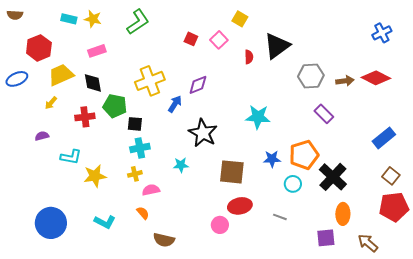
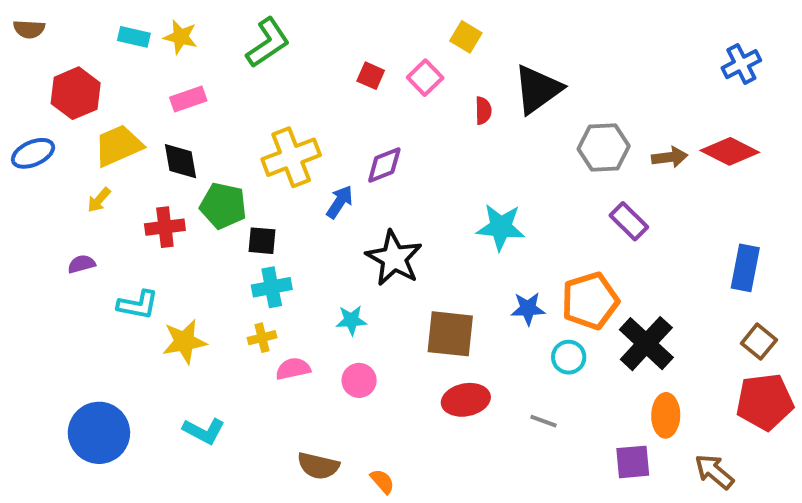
blue rectangle: (384, 138) -> (745, 268), turned -40
orange semicircle: (143, 213) -> (382, 481), moved
pink circle: (220, 225) -> (359, 380), moved

